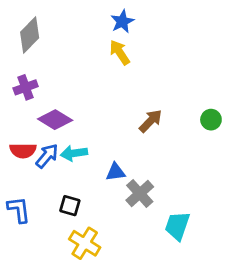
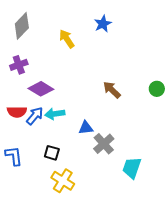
blue star: (122, 21) -> (103, 24), moved
yellow arrow: (120, 52) -> (67, 39), moved
brown arrow: (151, 121) -> (112, 90), turned -90

